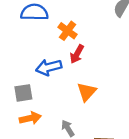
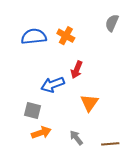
orange cross: (68, 31) -> (66, 36), moved
gray square: (23, 93) -> (32, 111), turned 30

